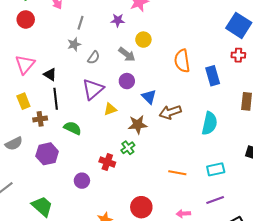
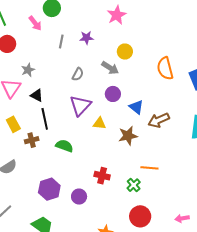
purple star: (118, 20) -> (87, 38), moved
gray star: (74, 44) -> (28, 70), moved
yellow triangle: (110, 109) -> (99, 123), turned 32
green cross: (128, 148) -> (134, 185), moved
purple hexagon: (47, 154) -> (49, 189), moved
orange line: (177, 173) -> (149, 168), moved

